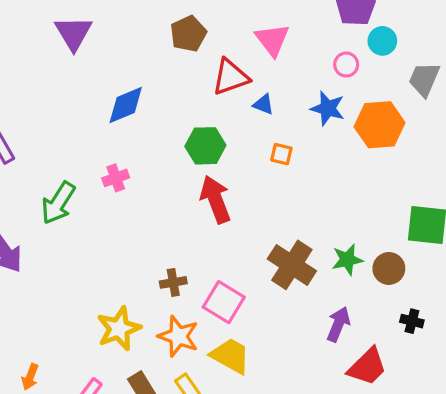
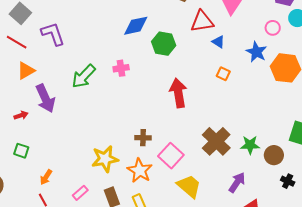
green hexagon: (205, 146) -> (164, 44), moved
black cross: (412, 321) -> (288, 181), moved
yellow trapezoid: (230, 356) -> (189, 186), moved

